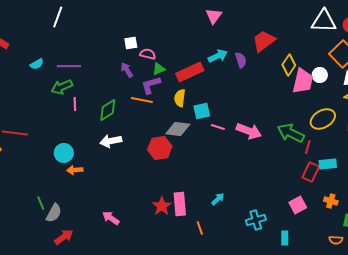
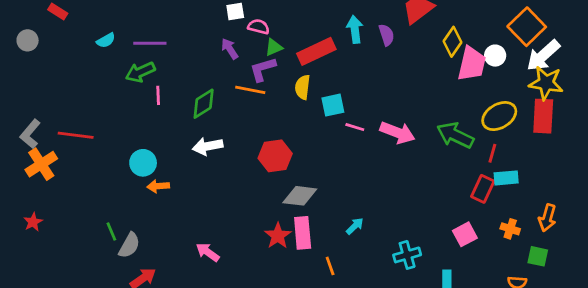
cyan arrow: (218, 56) -> (355, 29), turned -72
gray diamond: (178, 129) -> (300, 196), moved
red line: (308, 147) -> (492, 153), moved

